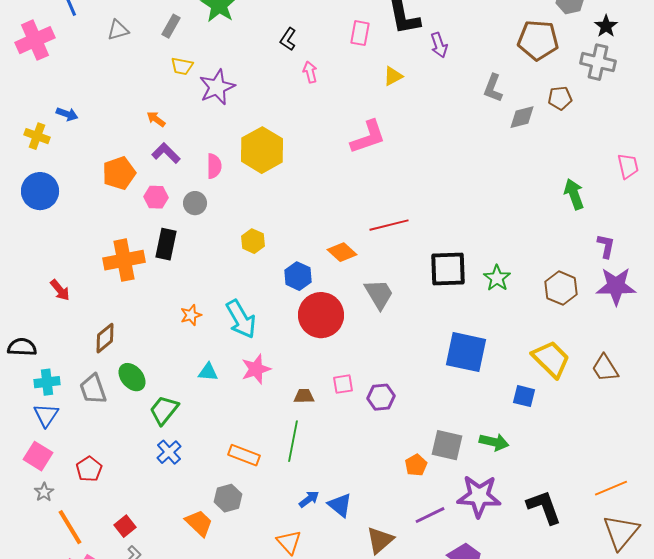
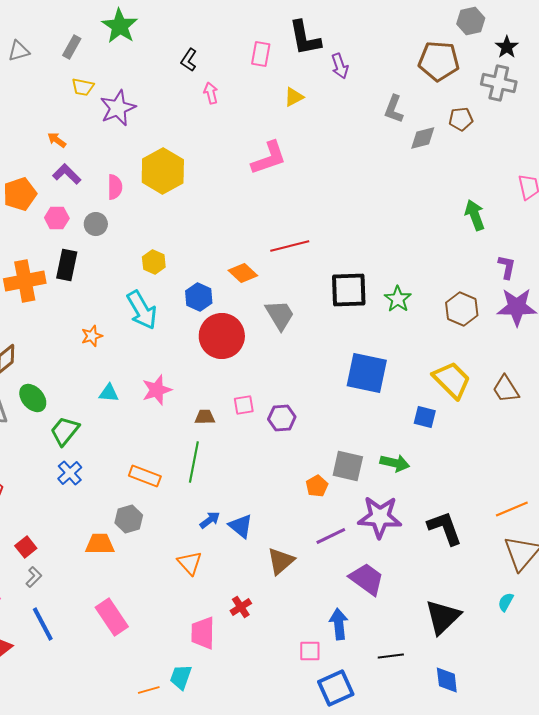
cyan arrow: (241, 319) -> (142, 310), moved
orange trapezoid: (199, 523) -> (100, 544), turned -44

